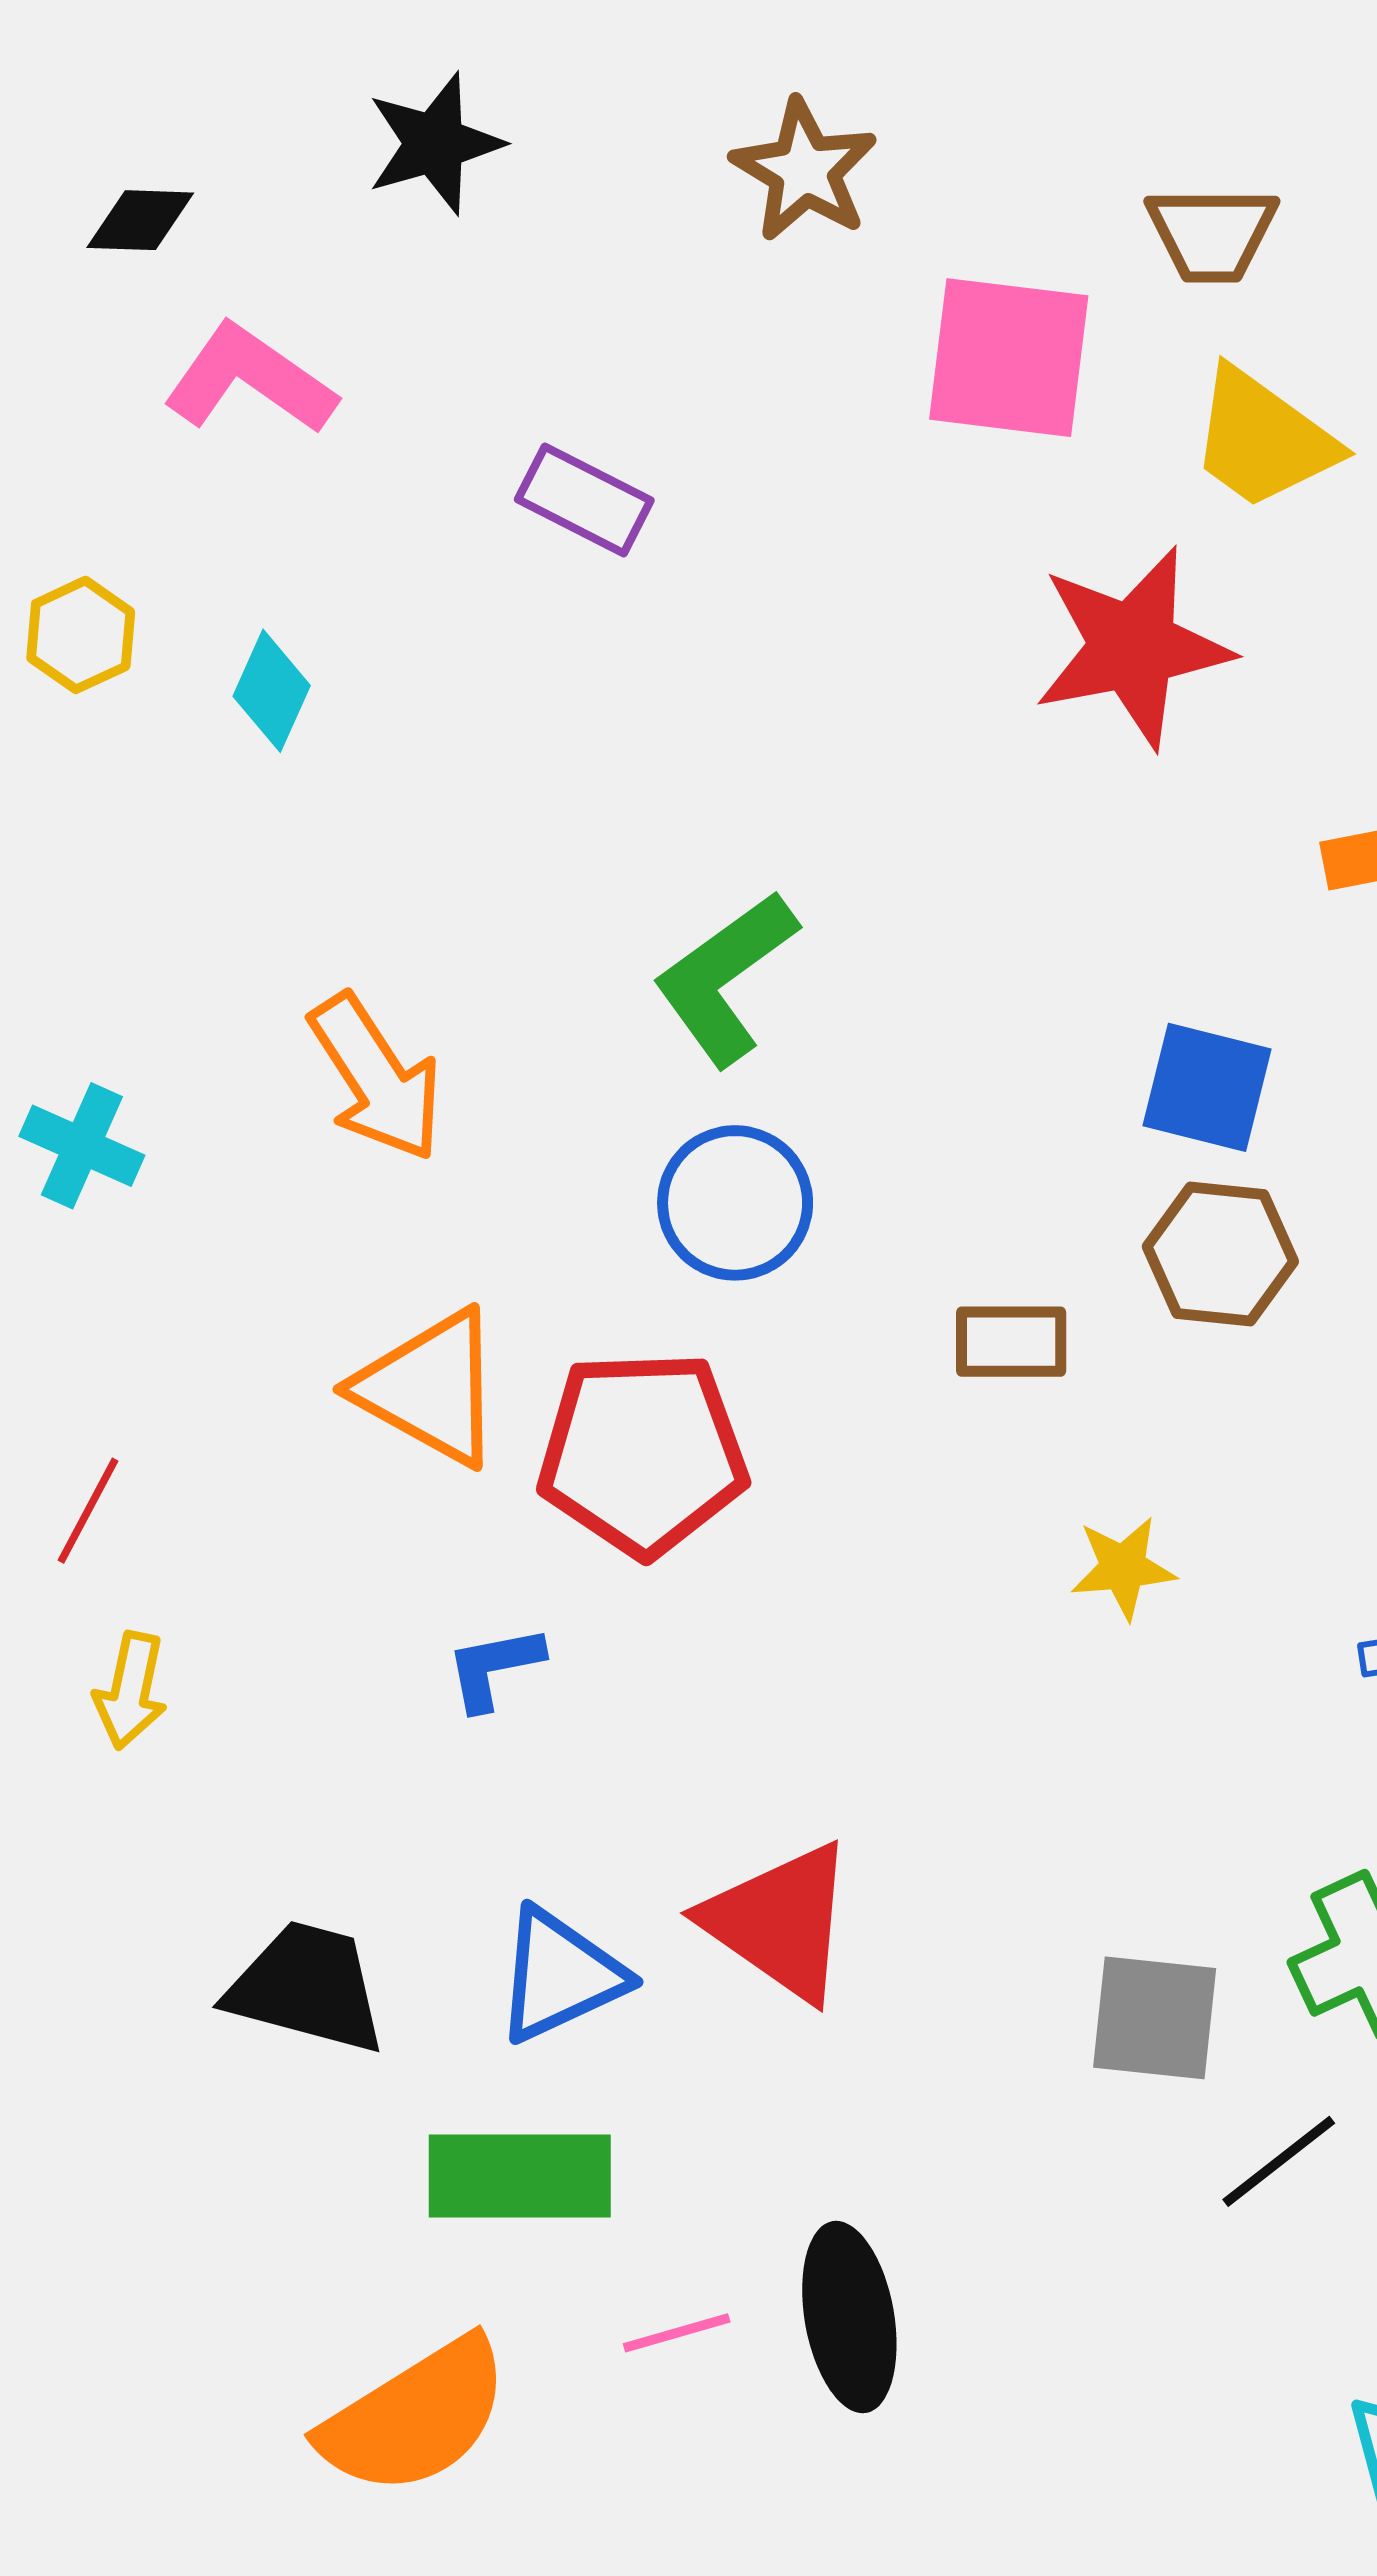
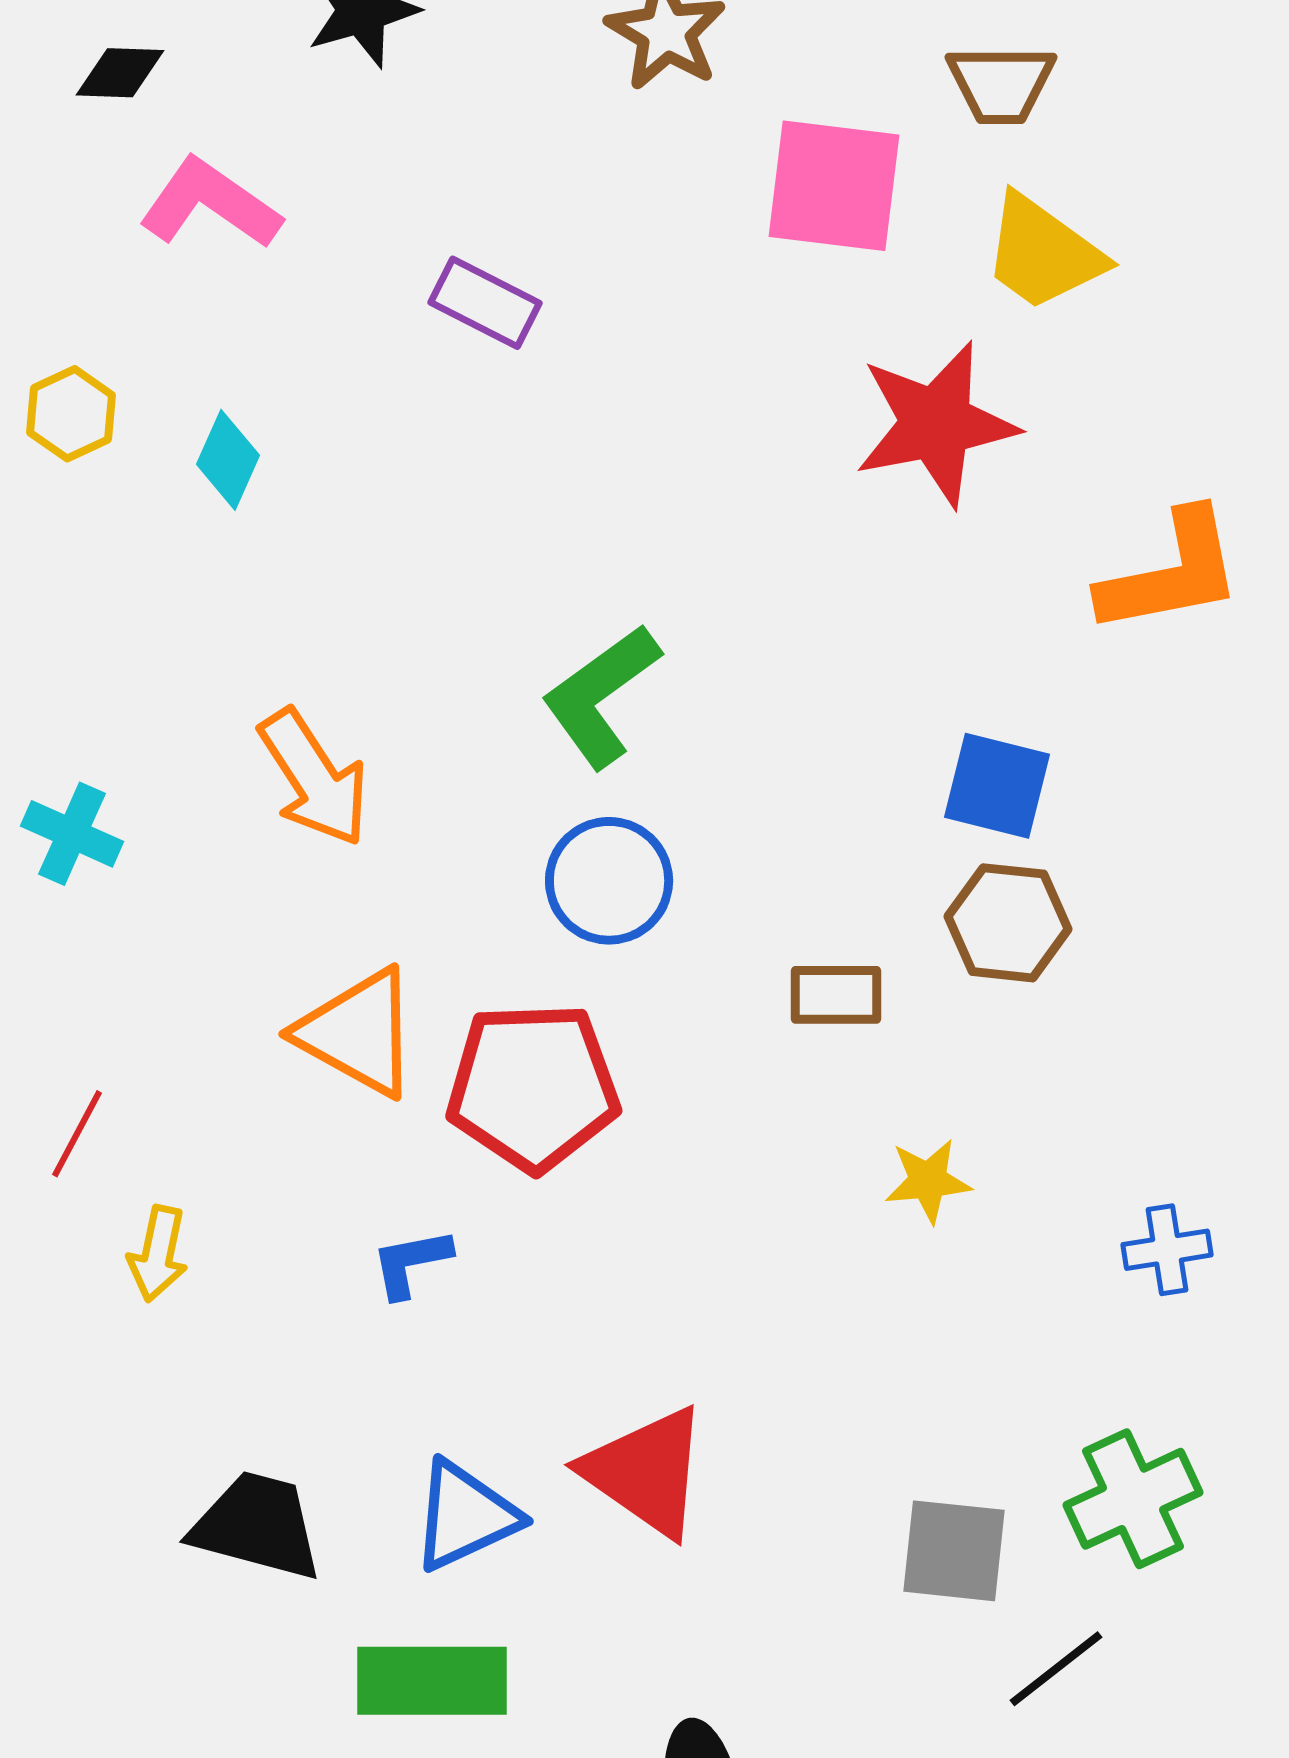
yellow arrow: (131, 1691) -> (158, 1254), moved

